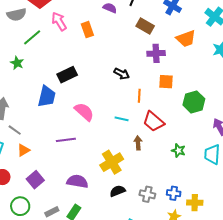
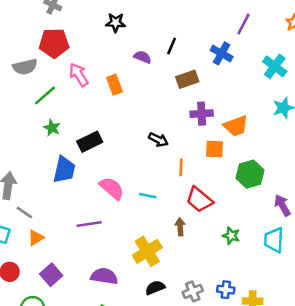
brown rectangle: (145, 26) -> (187, 79), turned -48
orange trapezoid: (186, 39) -> (236, 126), moved
green star: (17, 63) -> (52, 128), moved
cyan line: (122, 119) -> (148, 196), moved
gray cross: (147, 194) -> (193, 291), turned -35

